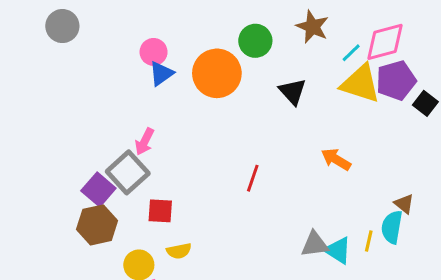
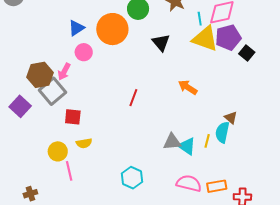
pink circle: (154, 52) -> (84, 52), moved
cyan line: (351, 53) -> (200, 19), turned -56
purple square: (98, 189) -> (20, 106), moved
brown hexagon: (97, 225) -> (40, 75), moved

